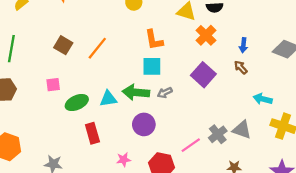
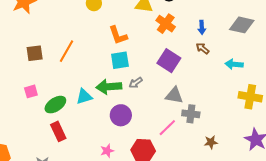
brown square: (63, 45) -> (35, 53), turned -30
cyan arrow: (263, 99) -> (234, 64), moved
gray triangle: (242, 130) -> (174, 95), moved
red rectangle: (92, 133) -> (58, 131), moved
gray cross: (218, 134) -> (191, 114), turned -36

